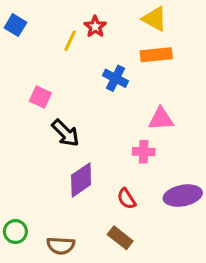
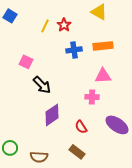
red star: (95, 27) -> (64, 25), moved
orange rectangle: (156, 55) -> (103, 46), moved
blue cross: (116, 78) -> (74, 50), turned -35
purple ellipse: (183, 196) -> (117, 125), turned 45

